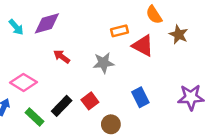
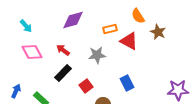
purple diamond: (47, 23) -> (73, 20), moved
pink diamond: (23, 82) -> (32, 52), moved, turned 30
purple star: (191, 97) -> (178, 90), moved
black rectangle: (62, 106) -> (63, 73), moved

